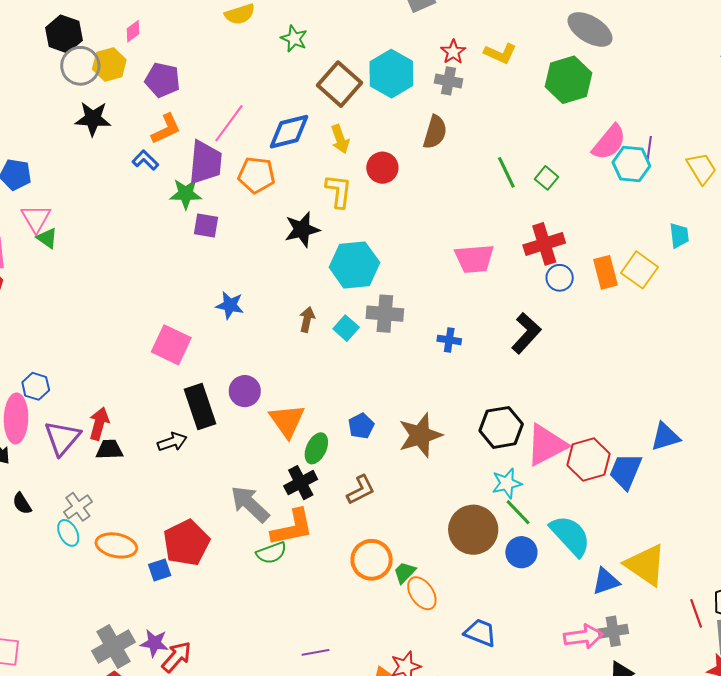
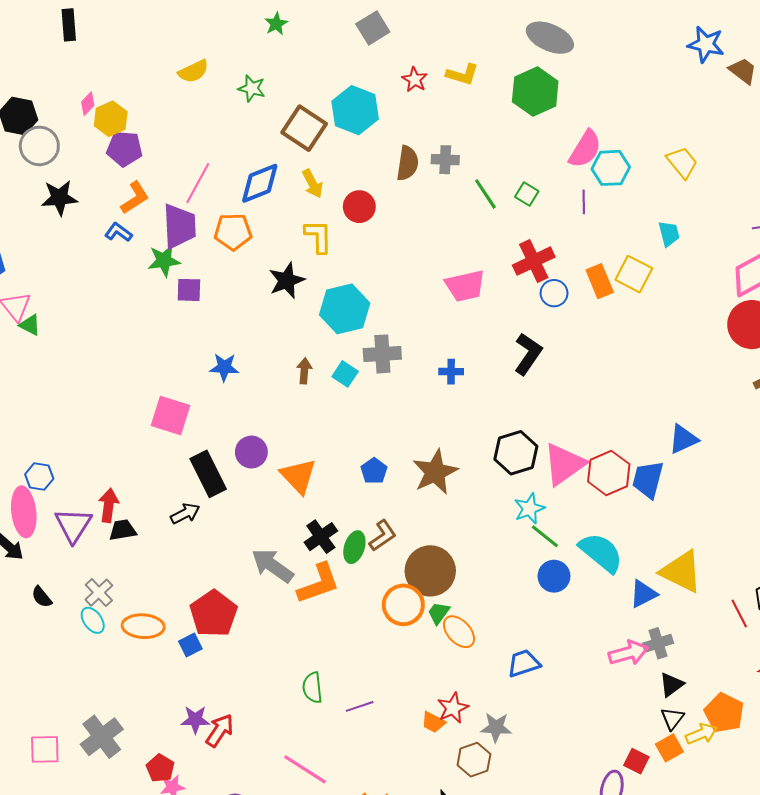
yellow hexagon: (109, 64) -> (111, 119), moved
gray cross: (449, 81) -> (445, 160), moved
purple line: (649, 148) -> (584, 202), moved
green ellipse: (316, 448) -> (354, 547), moved
brown circle: (473, 530) -> (430, 571), moved
green semicircle: (271, 553) -> (312, 688), moved, turned 112
blue trapezoid: (480, 633) -> (524, 663), turned -32
gray cross: (113, 646) -> (102, 737), moved

